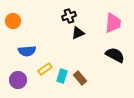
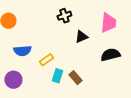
black triangle: (78, 33) -> (81, 37), moved
black semicircle: (115, 55) -> (110, 55), turned -42
yellow rectangle: (45, 69) -> (46, 60), moved

